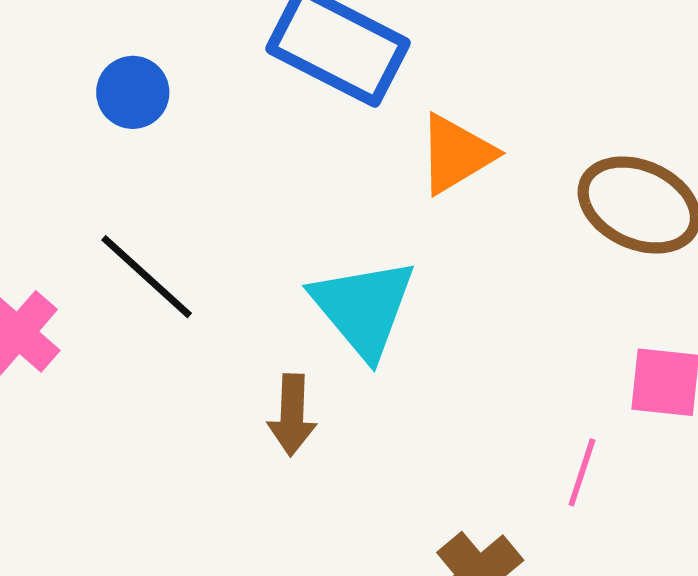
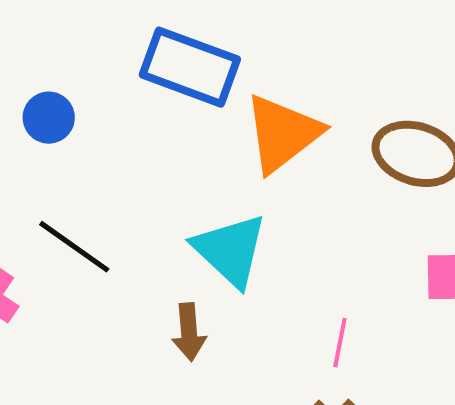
orange triangle: (456, 154) -> (283, 133), size x1.4
pink line: (582, 472) -> (340, 343), moved

